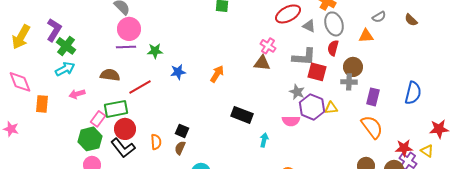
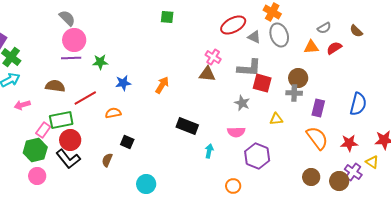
red semicircle: (333, 48) -> (334, 48), moved, turned 42
purple hexagon: (312, 107) -> (257, 156), moved
orange semicircle: (156, 142) -> (113, 113), moved, turned -98
brown semicircle: (180, 148) -> (107, 160), moved
red star: (404, 148) -> (349, 143), moved

